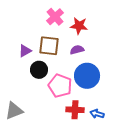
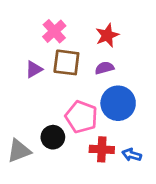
pink cross: (55, 17) -> (54, 31), moved
red star: (79, 26) -> (107, 35), turned -30
black circle: (39, 70) -> (53, 137), moved

